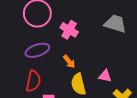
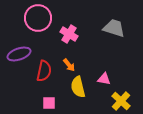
purple ellipse: (37, 50) -> (19, 54), moved
red semicircle: (33, 81) -> (44, 71), moved

